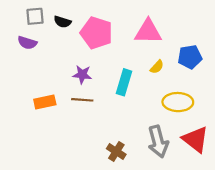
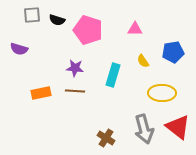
pink triangle: (148, 32) -> (135, 29), size x0.6
purple semicircle: (27, 43) -> (19, 49), moved
yellow semicircle: (157, 67) -> (143, 61), turned 104

